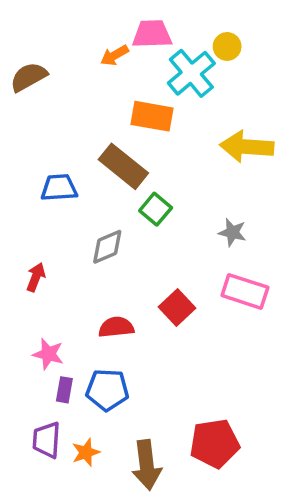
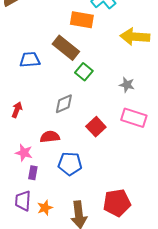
gray diamond: (107, 247) -> (64, 104), moved
red semicircle: (116, 327) -> (50, 137), moved
blue pentagon: (107, 390) -> (70, 164), moved

